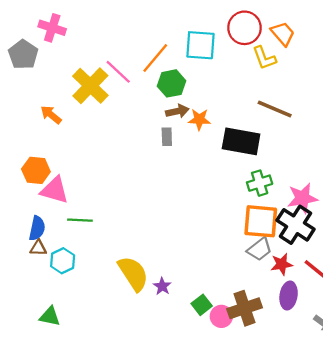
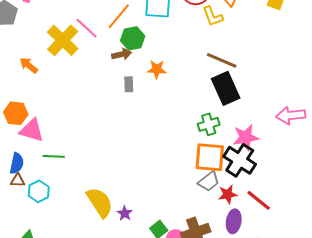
brown arrow: (177, 111) -> (122, 54), moved
black rectangle: (241, 141) -> (226, 88), moved, turned 56

